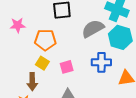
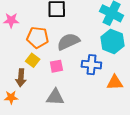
gray semicircle: (93, 29) -> (68, 42), moved

